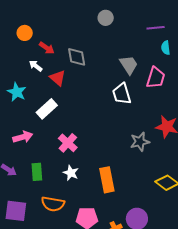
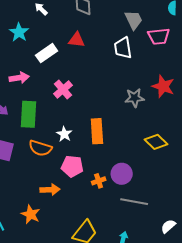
red triangle: (58, 78) -> (77, 40), moved, turned -42
pink trapezoid: (156, 78) -> (159, 36), turned 60
green rectangle: (37, 172) -> (29, 114), size x1.5
white star: (71, 173) -> (64, 134), moved

